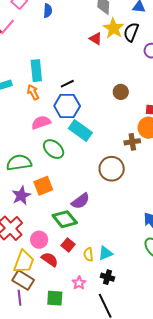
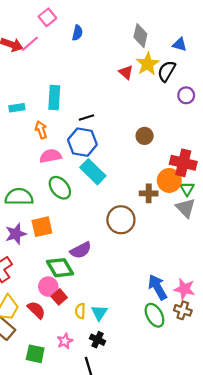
orange arrow: (33, 92) -> (41, 130), moved
pink circle: (39, 240) -> (48, 287), moved
cyan triangle: (105, 253) -> (99, 313), turned -42

